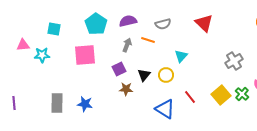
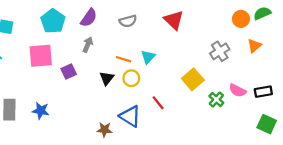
purple semicircle: (128, 21) -> (89, 18), turned 138
orange line: (148, 40) -> (123, 59), moved
gray cross: (234, 61) -> (220, 51), moved
purple square: (119, 69) -> (69, 71), moved
brown star: (126, 89) -> (104, 130), moved
yellow square: (221, 95) -> (193, 79), moved

